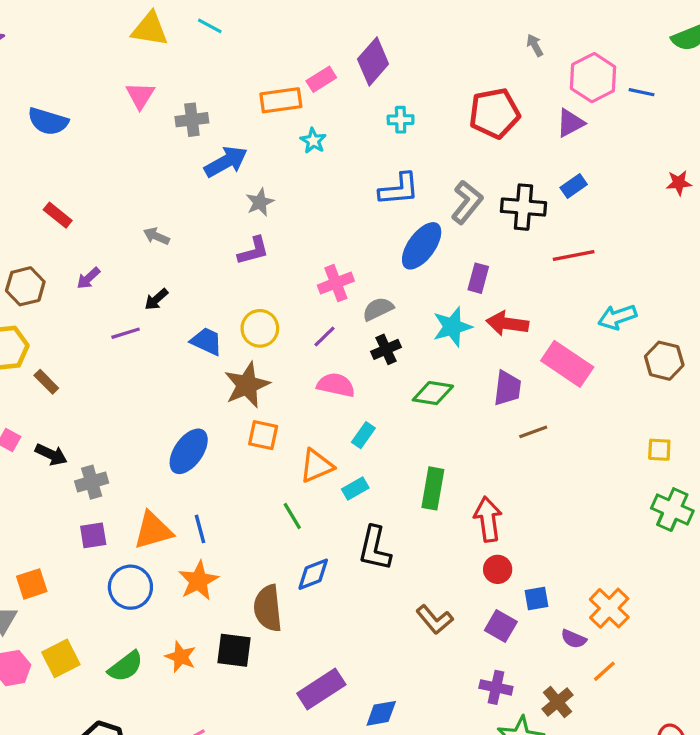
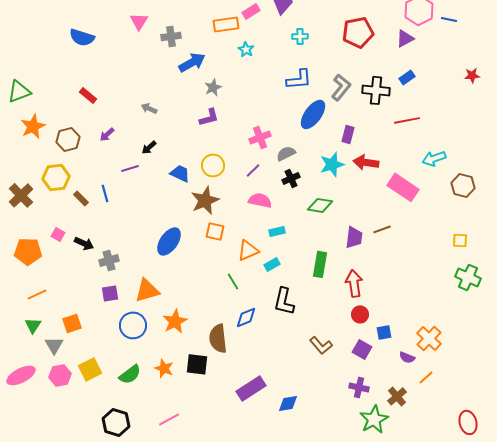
purple trapezoid: (507, 388) -> (354, 237), moved
cyan rectangle: (363, 435) -> (277, 231), turned 42
blue line: (200, 529) -> (105, 193), moved

